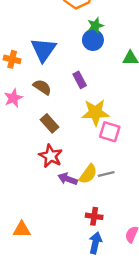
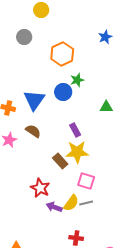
blue circle: (93, 40) -> (63, 92), moved
purple rectangle: (80, 80) -> (75, 130), moved
brown rectangle: (49, 123) -> (60, 161), moved
pink square: (110, 132) -> (86, 181), moved

